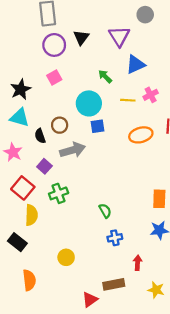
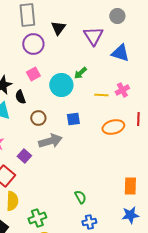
black triangle: (81, 37) -> (58, 28), moved
blue triangle: (135, 64) -> (120, 53), moved, turned 42
green arrow: (105, 76) -> (80, 73), turned -88
cyan circle: (89, 103) -> (61, 85), moved
black semicircle: (40, 136) -> (20, 97), moved
green cross: (59, 193) -> (37, 218), moved

